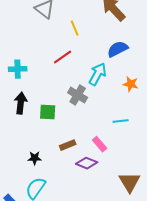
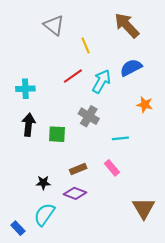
cyan arrow: (98, 74) -> (101, 81), moved
cyan line: (121, 121) -> (120, 138), moved
purple diamond: (87, 163) -> (75, 193), moved

